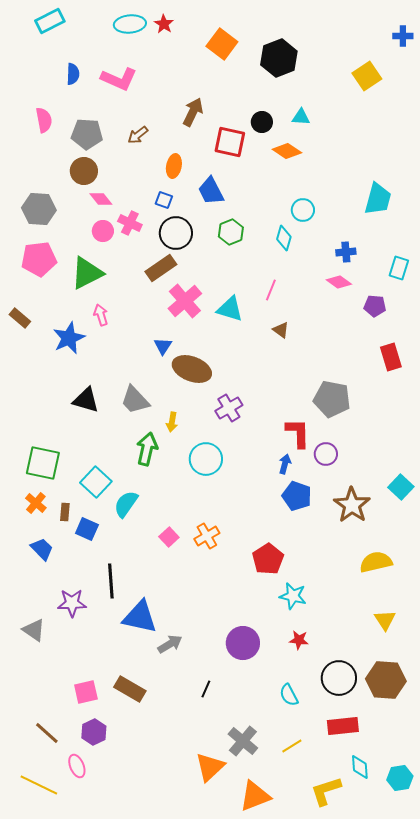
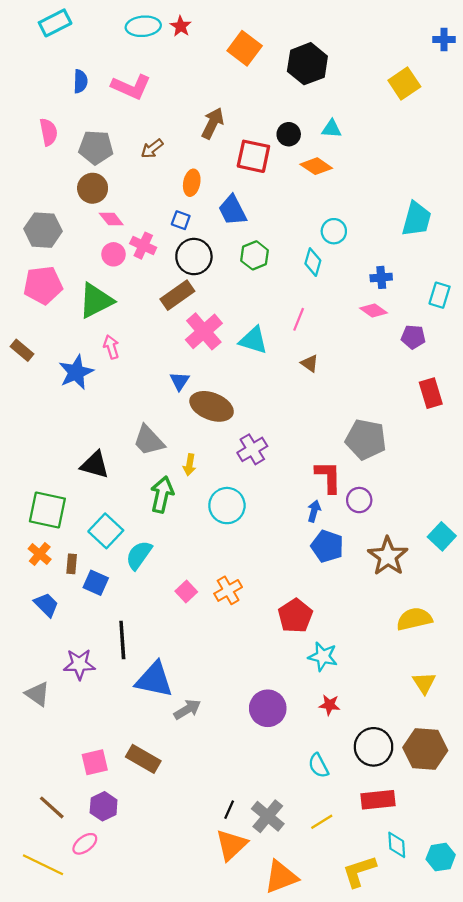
black triangle: (86, 400) -> (95, 465), moved
black line: (206, 689) -> (229, 810), moved
pink ellipse: (77, 766) -> (85, 844), turned 75

